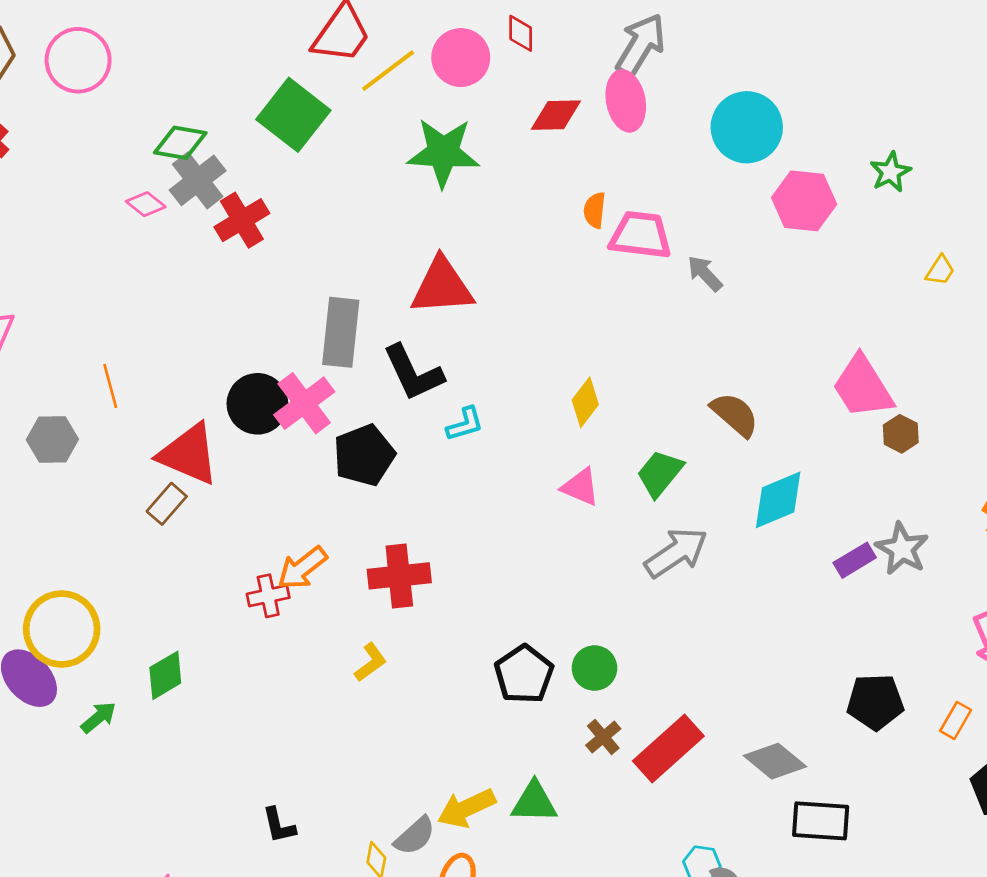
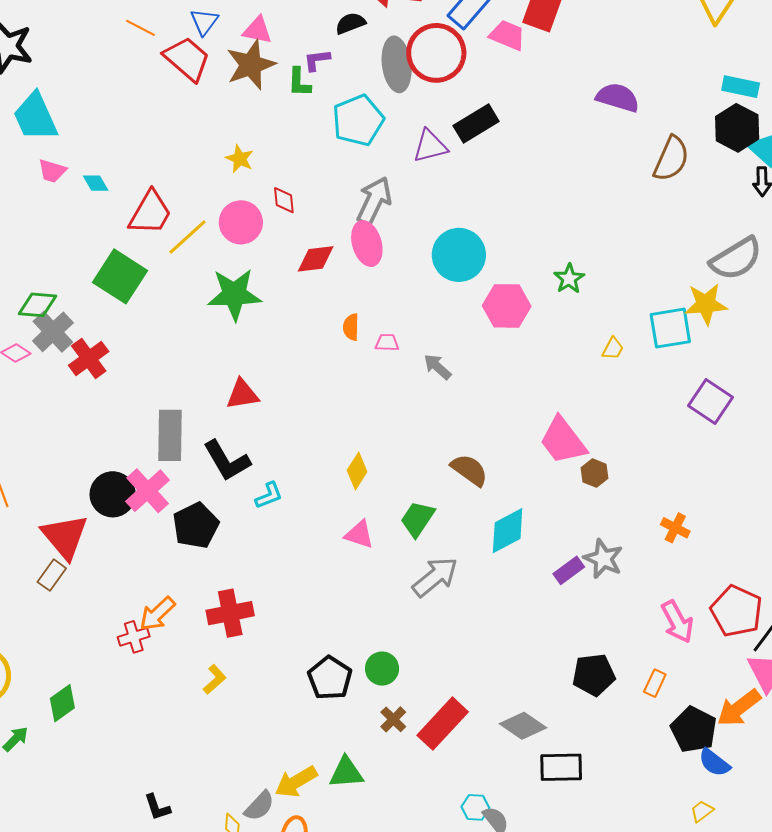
pink trapezoid: (641, 235) -> (387, 343), size x0.5
red triangle: (442, 286) -> (242, 394), size x0.7
red triangle: (189, 454) -> (65, 537), turned 32

